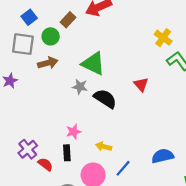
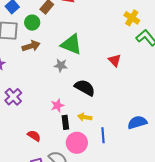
black semicircle: (105, 99) -> (85, 88), moved
purple cross: (28, 149) -> (13, 97), moved
black rectangle: (67, 153) -> (65, 122), moved
blue line: (123, 168) -> (103, 135), turned -42

